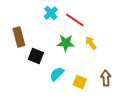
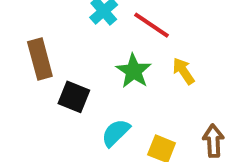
green star: (66, 43) -> (134, 71), turned 30

